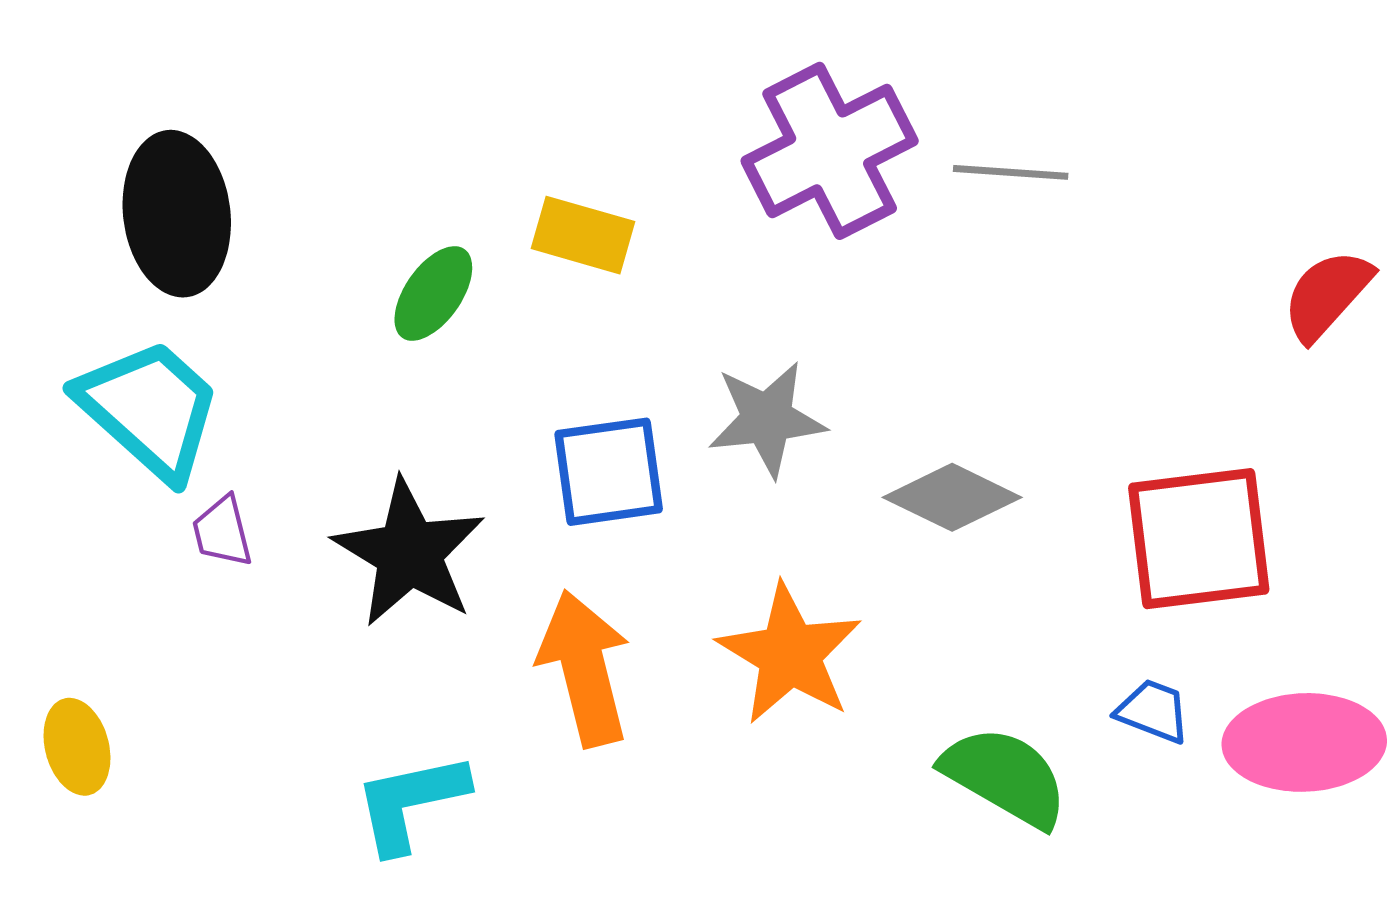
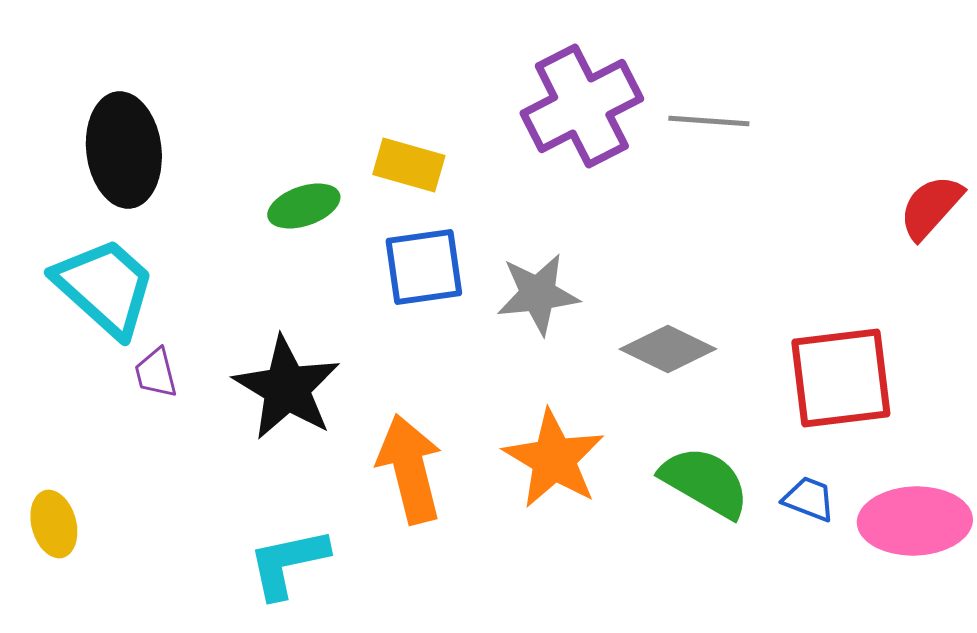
green ellipse: (433, 293) -> (304, 206), turned 36
blue square: (609, 472) -> (424, 267), moved
green semicircle: (1005, 777) -> (705, 482), moved

